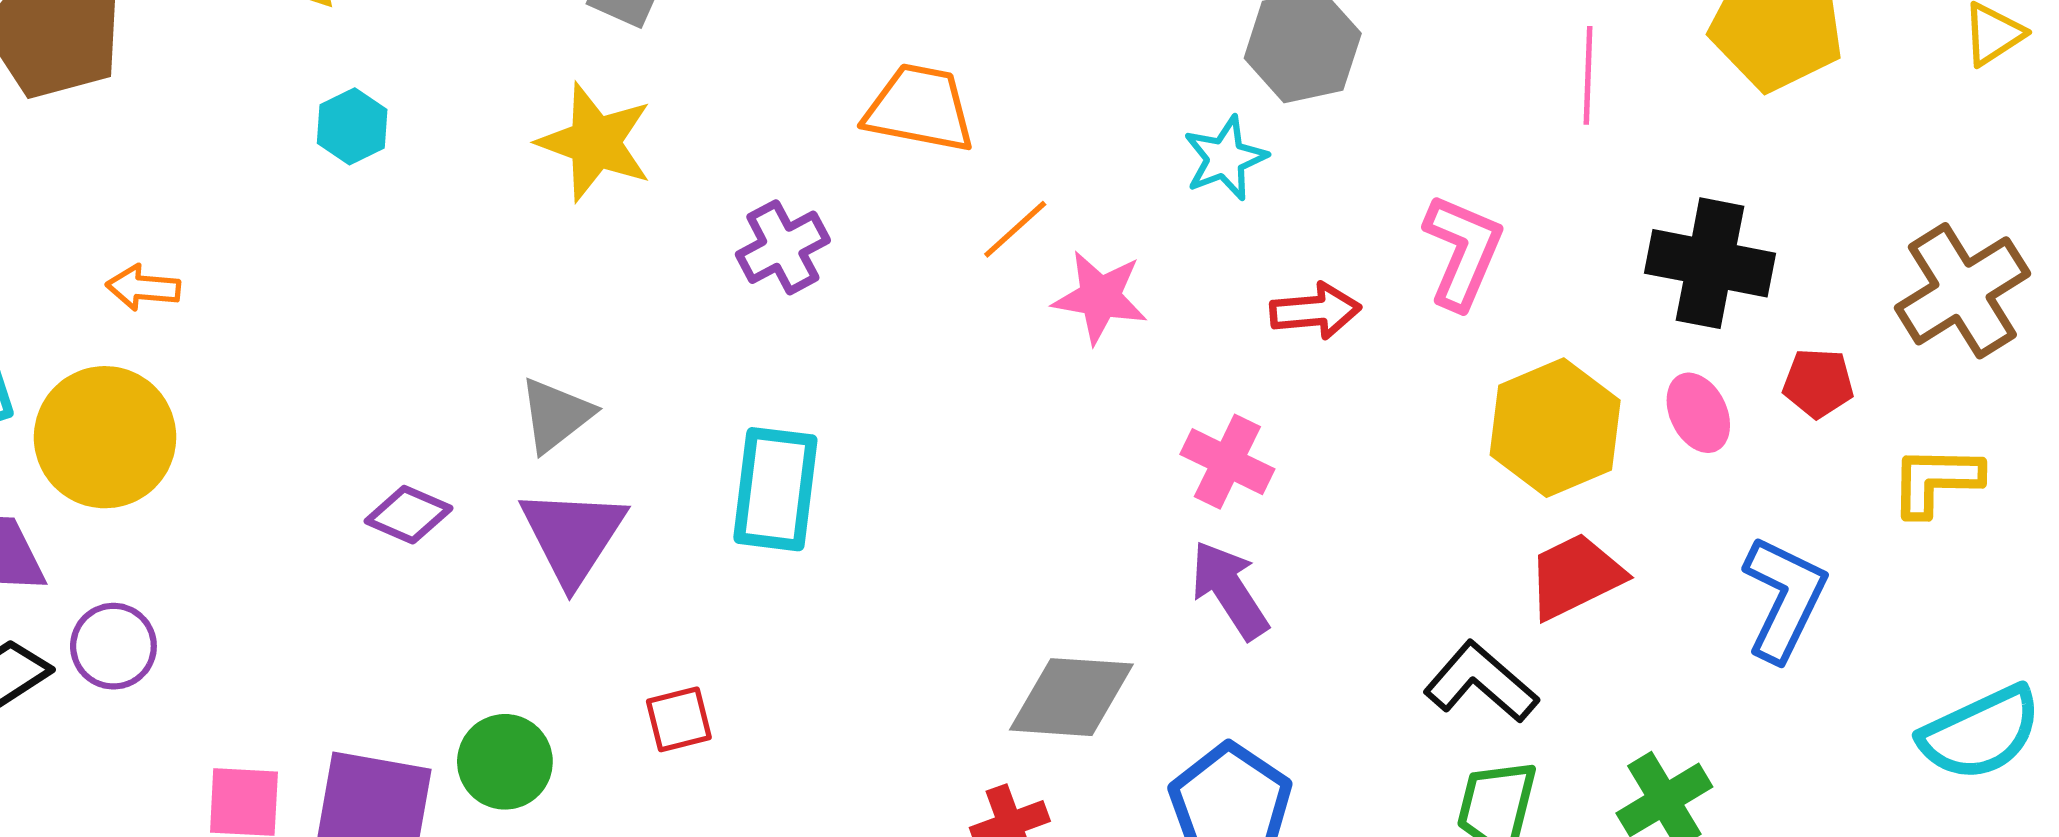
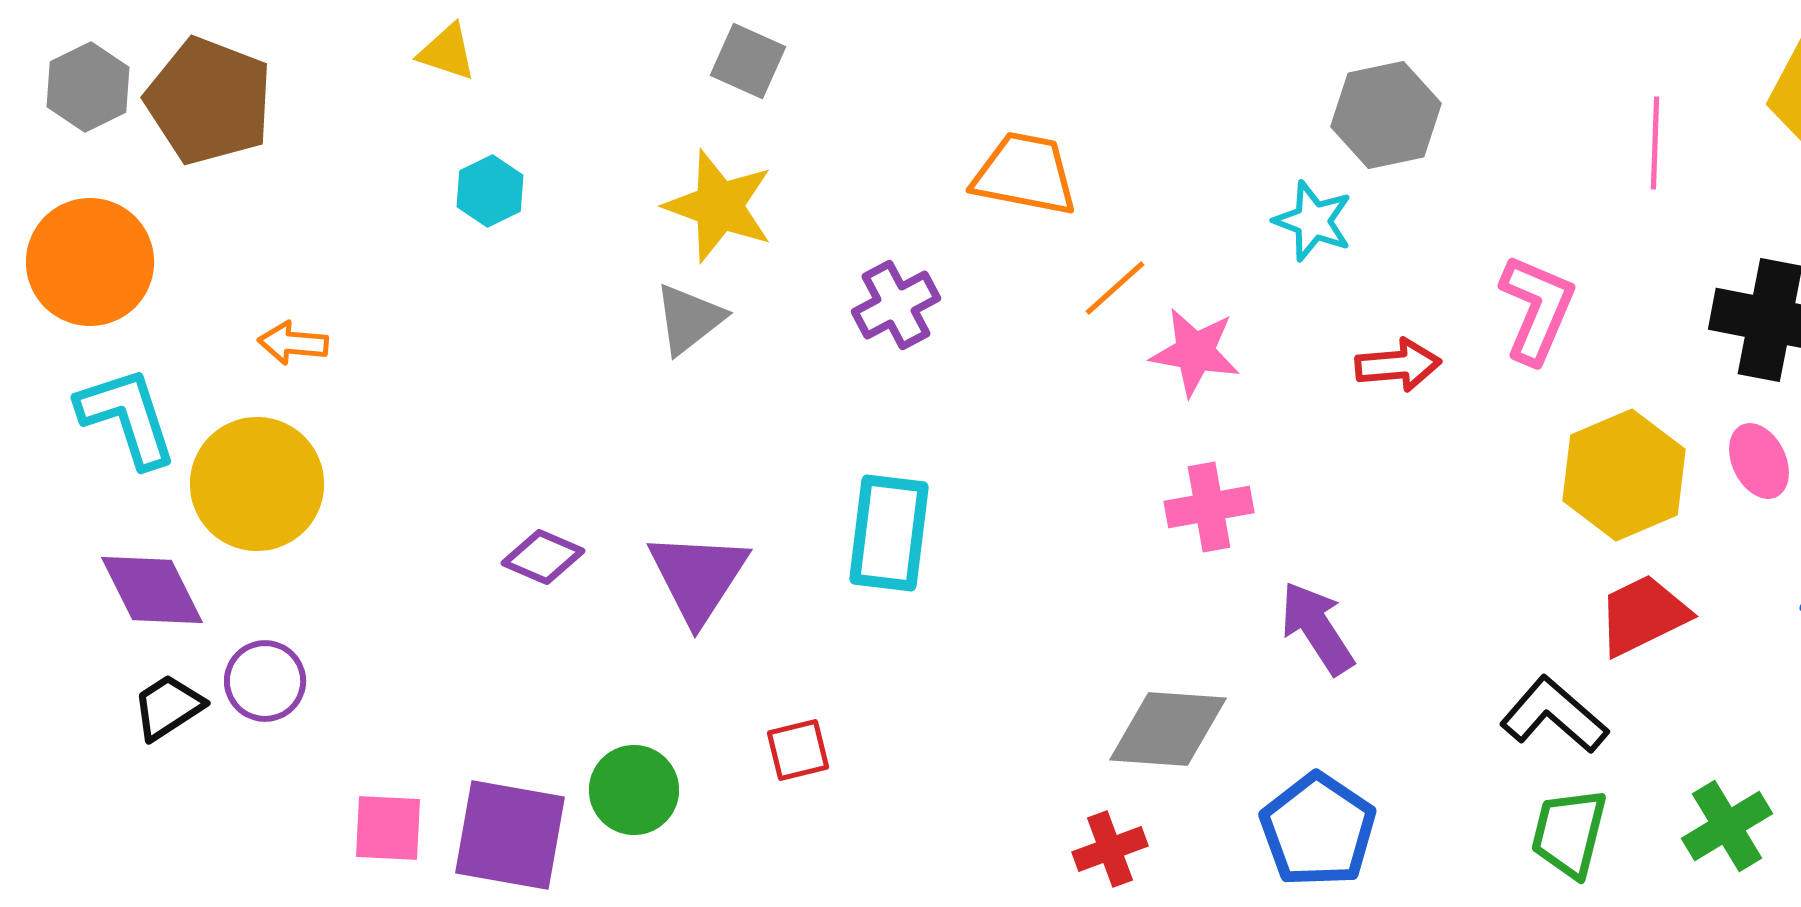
cyan star: (1225, 158) -> (1313, 221), turned -30
gray triangle: (556, 415) -> (689, 319), moved
pink cross: (1227, 462) -> (1209, 507), moved, turned -36

